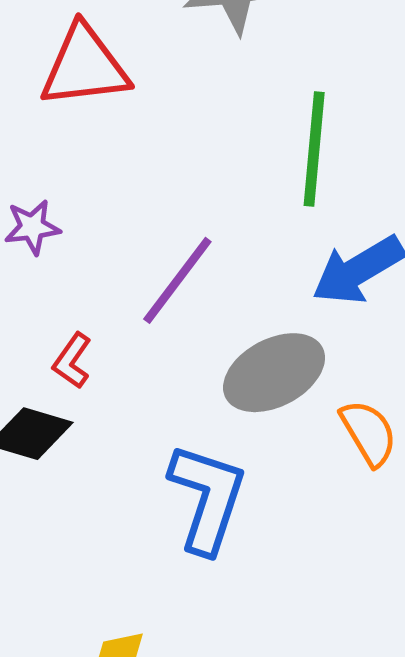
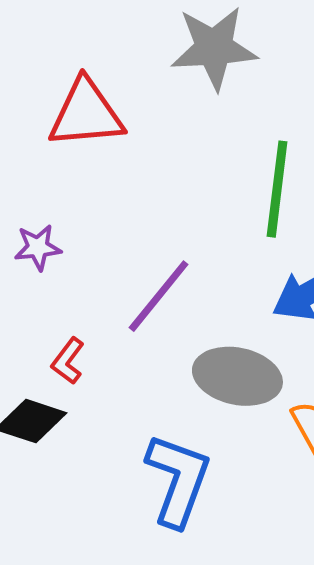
gray ellipse: (274, 373) -> (237, 376), turned 38

